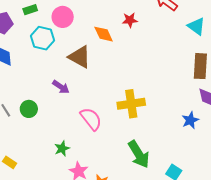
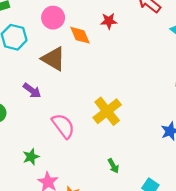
pink circle: (63, 17) -> (53, 18), moved
yellow cross: (131, 104) -> (107, 111), turned -32
green arrow: (139, 154) -> (113, 166), size x0.5

